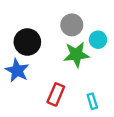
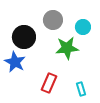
gray circle: (72, 25) -> (53, 20), moved
cyan circle: (98, 40) -> (83, 27), moved

